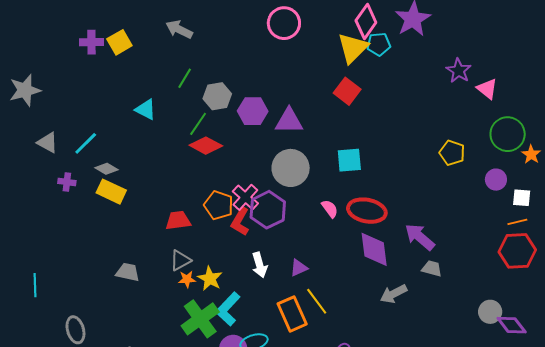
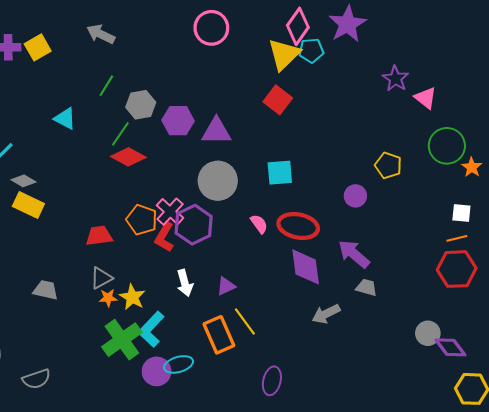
purple circle: (496, 180) -> (355, 196), moved

